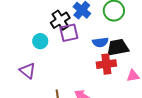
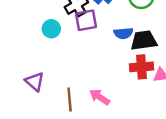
red cross: (106, 64) -> (141, 67), moved
purple triangle: (28, 71) -> (35, 82), moved

